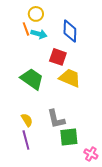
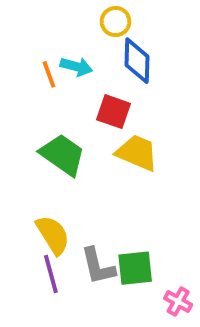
yellow circle: (36, 14) -> (116, 22), moved
orange line: (26, 29) -> (49, 74), moved
gray L-shape: (56, 119) -> (98, 266), moved
yellow semicircle: (27, 120) -> (53, 235), size x1.5

